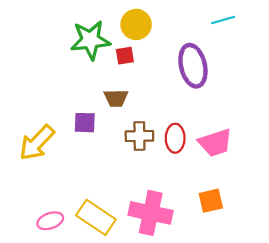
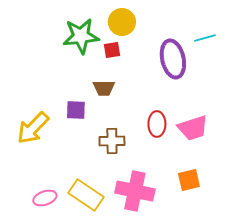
cyan line: (223, 20) -> (205, 38), moved
brown cross: (139, 136) -> (112, 141), moved

